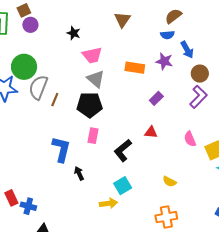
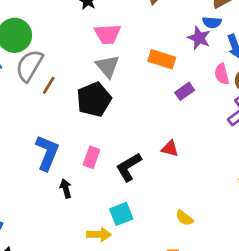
purple star: (164, 61) -> (199, 38), moved
purple rectangle: (156, 98) -> (185, 91), moved
black pentagon: (90, 105) -> (94, 99), turned -30
pink rectangle: (93, 136) -> (91, 157), moved
pink semicircle: (190, 139) -> (222, 74), moved

